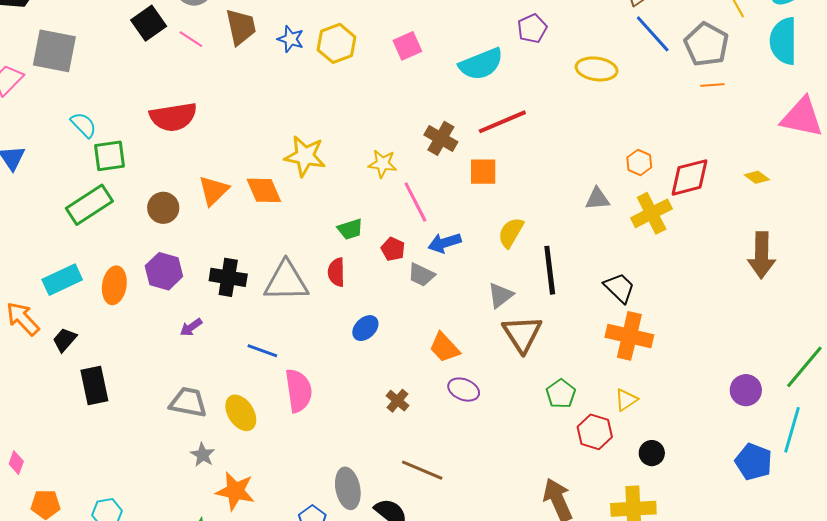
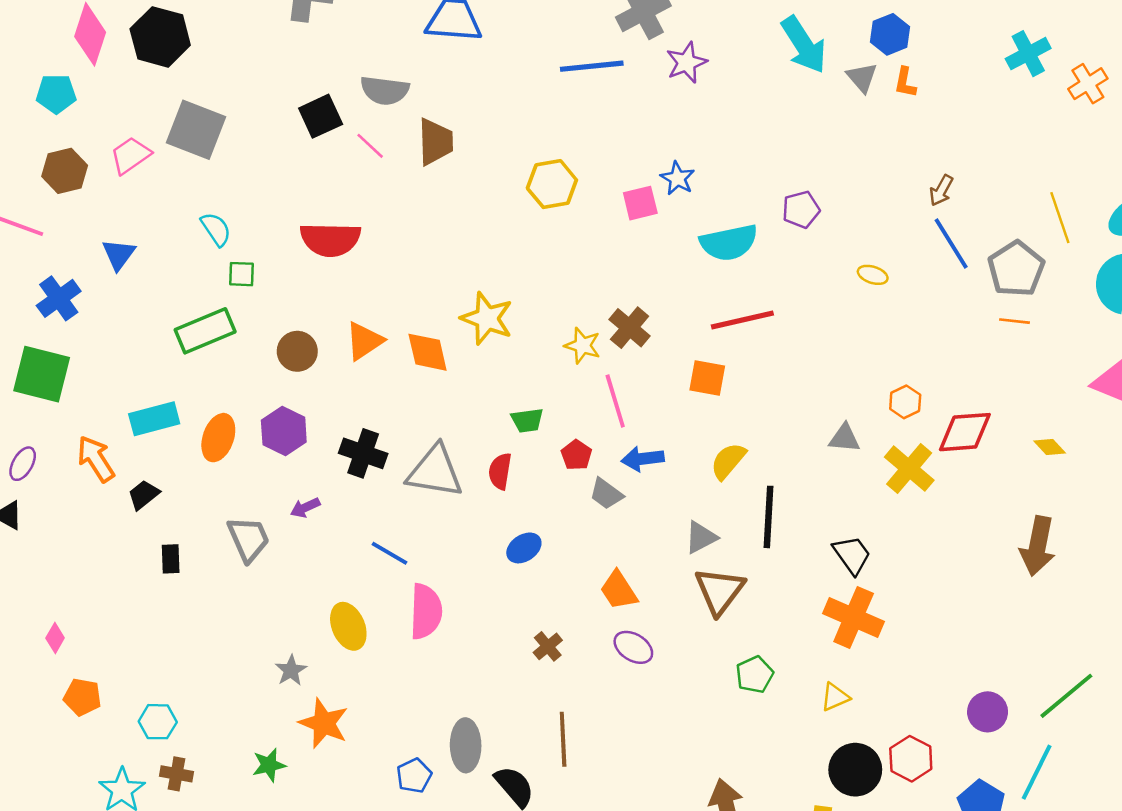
blue star: (291, 39) -> (677, 178), moved
yellow ellipse: (597, 69) -> (873, 275), size x0.6
brown cross: (441, 138) -> (630, 328), moved
green square: (110, 156) -> (242, 274), size x0.7
yellow cross: (652, 213) -> (909, 469), turned -33
black rectangle: (94, 386) -> (171, 559), size x0.6
gray trapezoid: (188, 402) -> (248, 539), moved, turned 45
red hexagon: (595, 432) -> (911, 759), moved
black circle: (652, 453) -> (855, 770), size x1.6
brown line: (422, 470) -> (563, 739), turned 54

